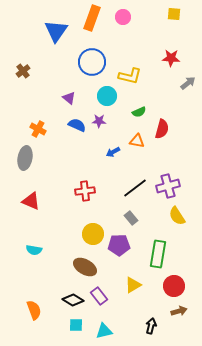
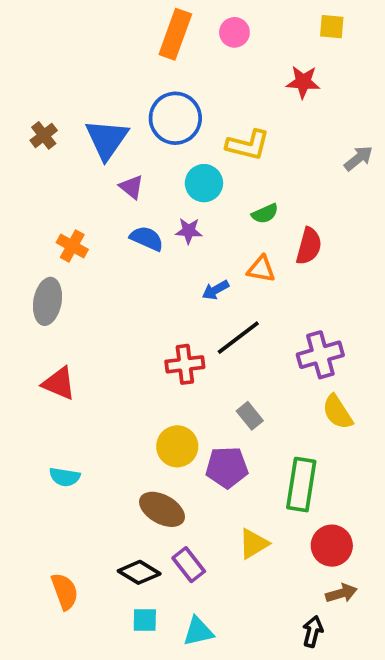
blue triangle: (56, 31) -> (107, 139), moved
red star: (171, 58) -> (303, 82), moved
black line: (135, 188) -> (238, 338), moved
red cross: (85, 191) -> (185, 364), moved
black arrow: (151, 326) -> (313, 631), moved

